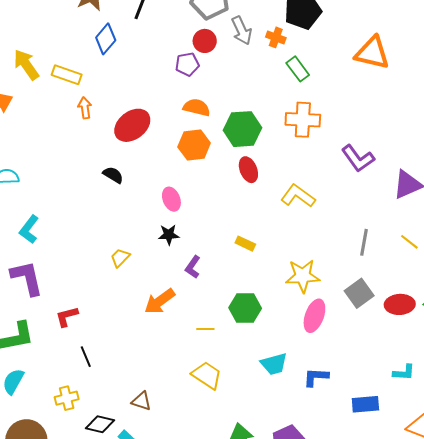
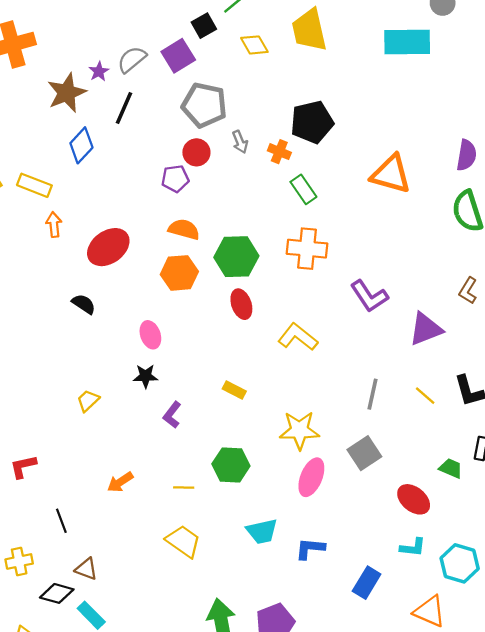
gray arrow: (242, 30) -> (240, 142), size x0.7
orange arrow: (160, 301) -> (120, 482), moved, size x0.7
red ellipse: (400, 304) -> (414, 499), moved, turned 40
black line: (86, 357) -> (61, 521), moved
brown triangle: (141, 401) -> (86, 569), moved
blue rectangle: (365, 404) -> (367, 583), turned -56

